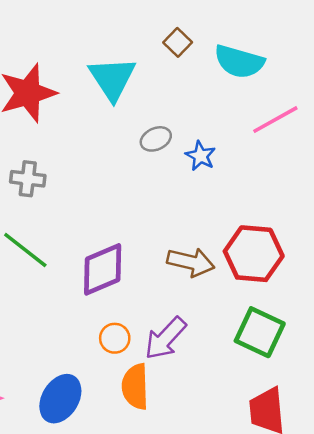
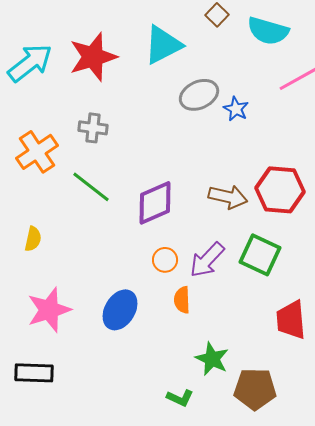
cyan triangle: (112, 79) -> (163, 45), turned 36
gray ellipse: (156, 139) -> (199, 95), size x1.5
green square: (260, 332) -> (260, 255), moved
orange semicircle: (135, 387) -> (182, 300), size x0.7

